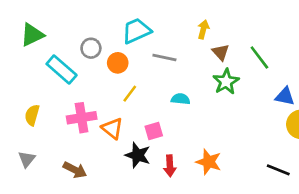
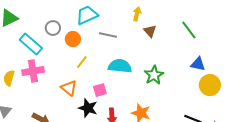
green line: (259, 58) -> (189, 30), moved
green star: (226, 82) -> (154, 75), moved
cyan semicircle: (181, 99) -> (120, 66), size x1.6
pink cross: (82, 118) -> (33, 71), moved

